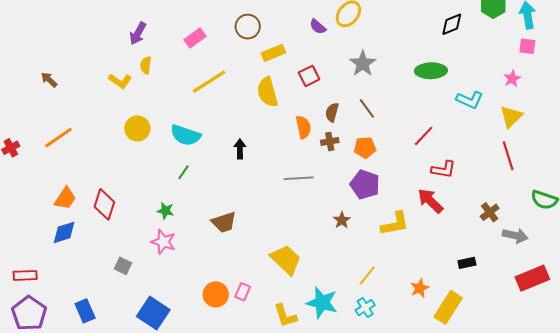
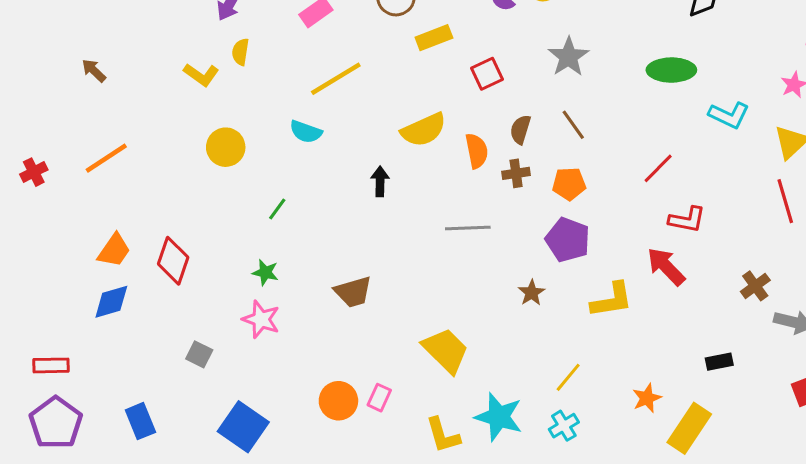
yellow semicircle: (267, 92) -> (424, 130), moved, turned -100
cyan semicircle: (186, 135) -> (306, 132), moved, size x0.7
green line: (184, 172) -> (277, 209), moved

